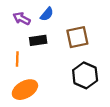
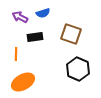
blue semicircle: (47, 14) -> (43, 13), turned 32
brown square: (77, 37) -> (71, 34), turned 30

